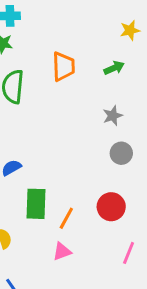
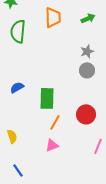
gray circle: (121, 153) -> (87, 70), moved
green rectangle: (36, 204) -> (47, 98), moved

